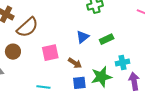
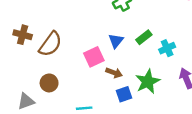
brown circle: (13, 52) -> (49, 83), moved
pink square: (50, 53) -> (94, 57), moved
cyan cross: (122, 63) -> (167, 48), moved

